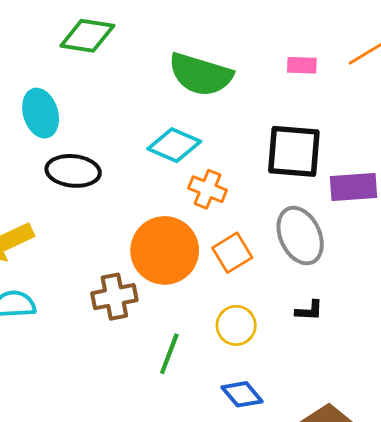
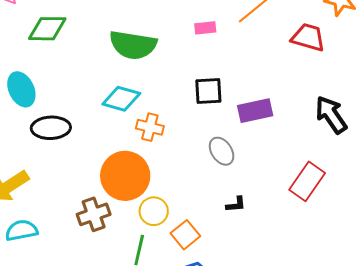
black square: (294, 151) -> (208, 91), size x0.7
gray ellipse: (300, 236) -> (222, 151), size x0.7
orange square: (232, 253) -> (185, 235), moved
yellow circle: (236, 325) -> (154, 211), moved

